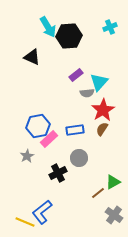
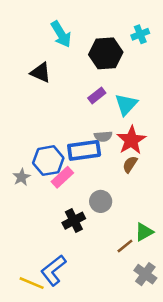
black hexagon: (69, 36) -> (106, 53), moved
gray semicircle: (87, 93) -> (103, 136), moved
blue rectangle: (75, 130) -> (84, 150), moved, size x1.4
gray star: (27, 156) -> (22, 177), moved

